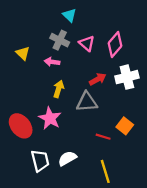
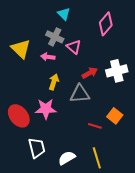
pink triangle: (87, 43) -> (74, 47), moved
pink diamond: (115, 44) -> (106, 24), moved
yellow triangle: (23, 53) -> (21, 49), size x1.5
pink star: (50, 118) -> (46, 109), turned -30
white semicircle: (67, 158) -> (67, 158), moved

